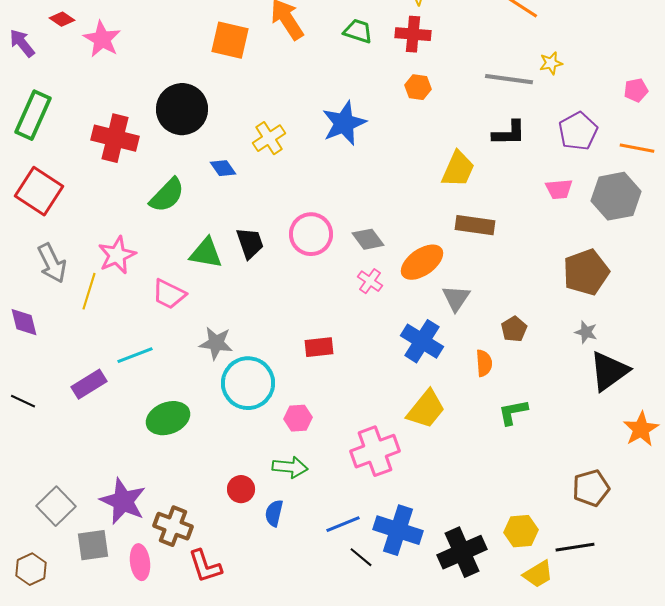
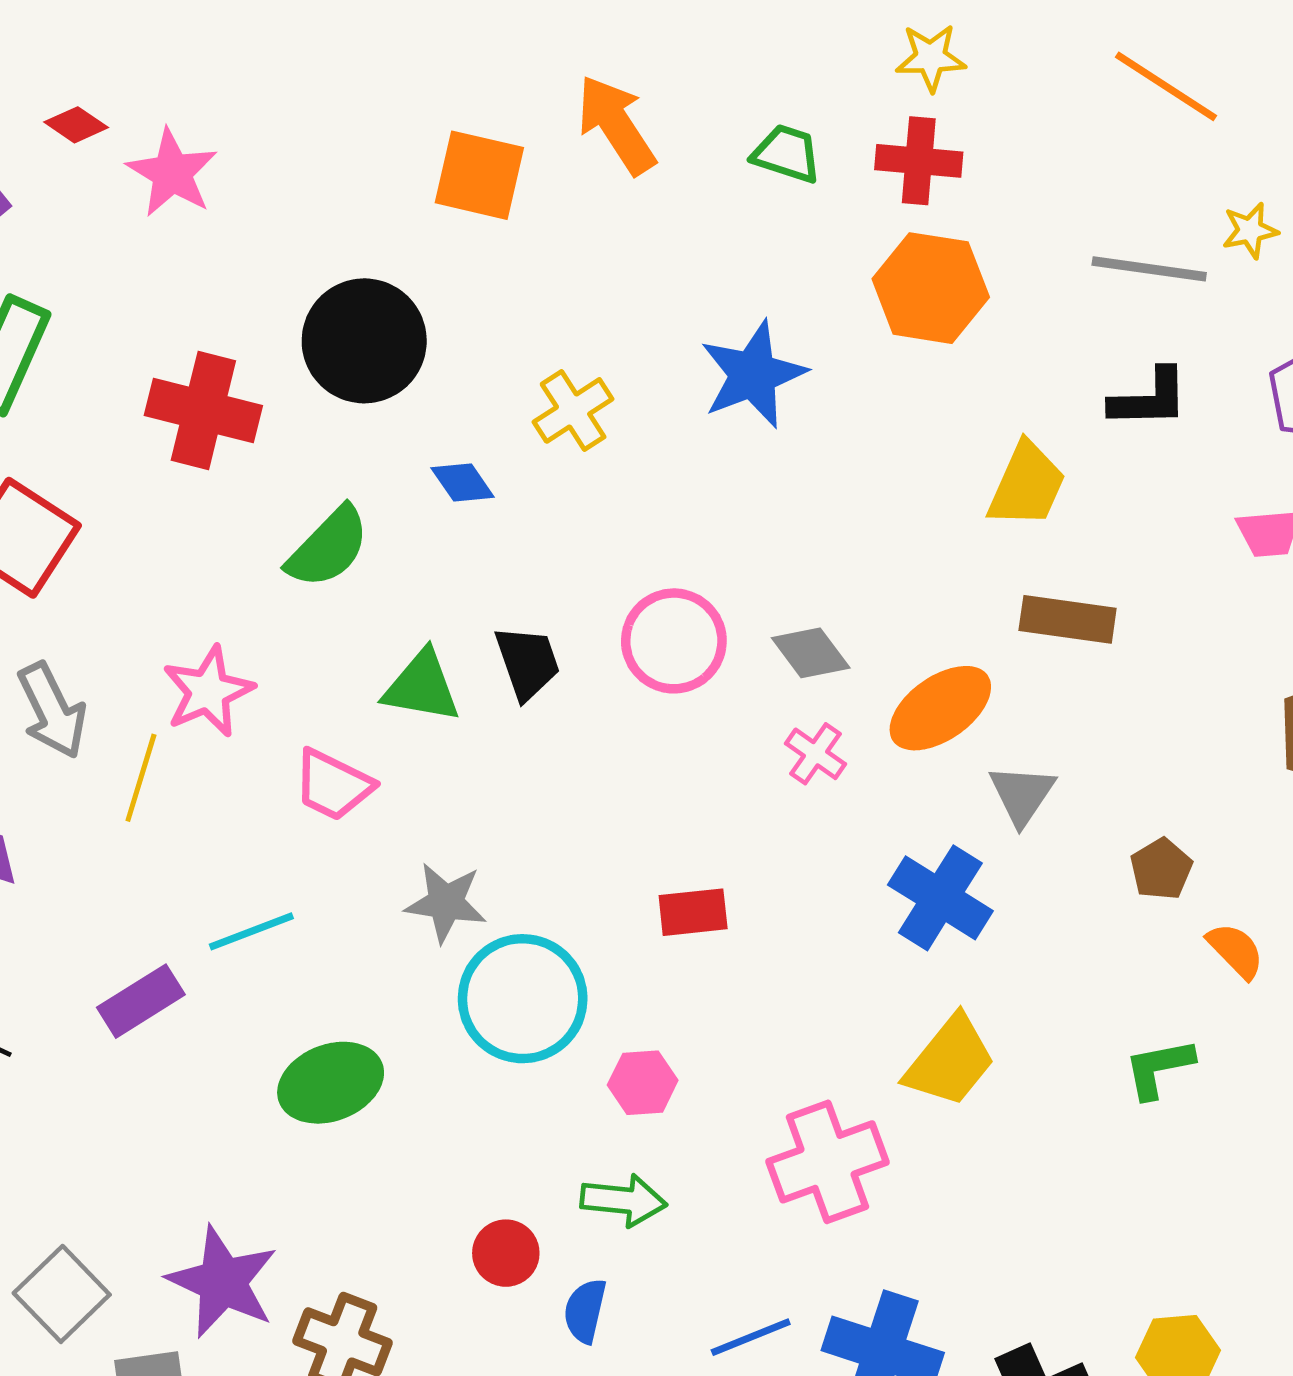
orange hexagon: (418, 87) -> (931, 288), size x1.8
orange semicircle: (484, 363) -> (1236, 951), moved, turned -40

